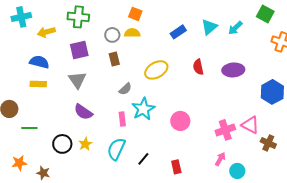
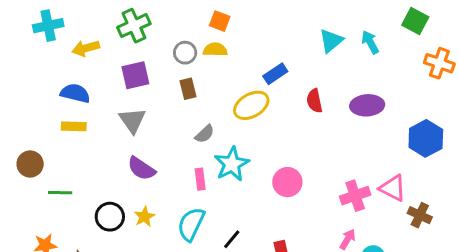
green cross: (78, 17) -> (134, 26), turned -30
cyan arrow: (235, 28) -> (370, 42), turned 105
blue rectangle: (178, 32) -> (275, 74), moved

